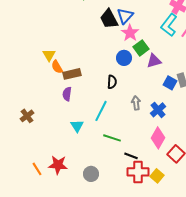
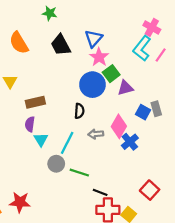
black trapezoid: (109, 19) -> (61, 45), moved
blue circle: (124, 58) -> (92, 85), size x1.5
orange semicircle: (57, 67) -> (19, 43), moved, size x1.5
gray arrow: (136, 103) -> (96, 134), moved, turned -88
cyan triangle: (77, 126) -> (41, 140), moved
pink diamond: (158, 138) -> (119, 126), moved
gray circle: (91, 174) -> (56, 164), moved

